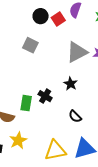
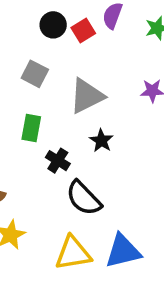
gray triangle: (77, 52) -> (87, 96), moved
green rectangle: (26, 103) -> (31, 128), moved
black semicircle: (75, 116) -> (84, 198), moved, size x1.6

